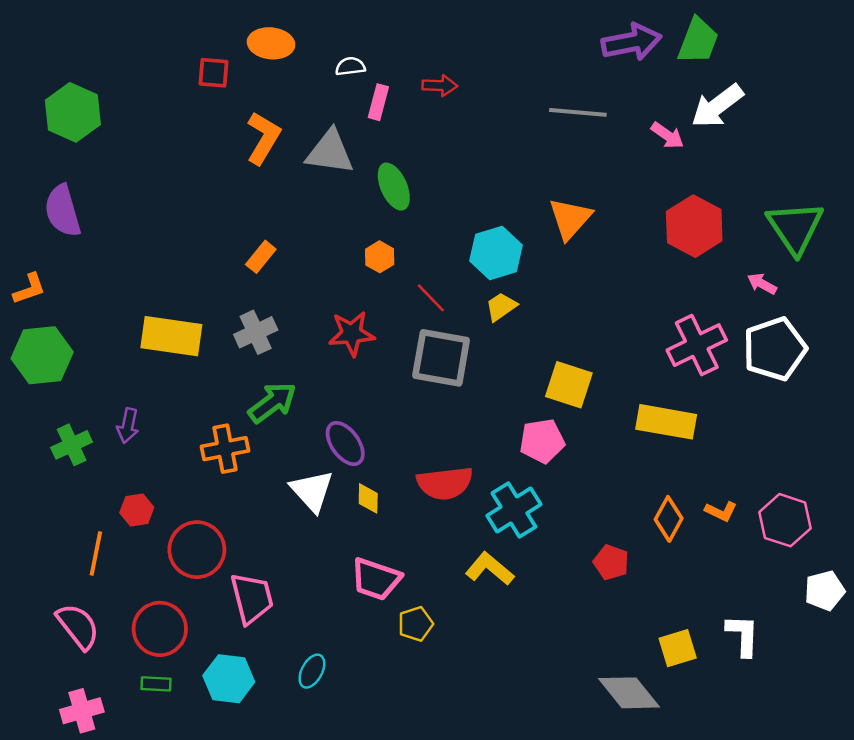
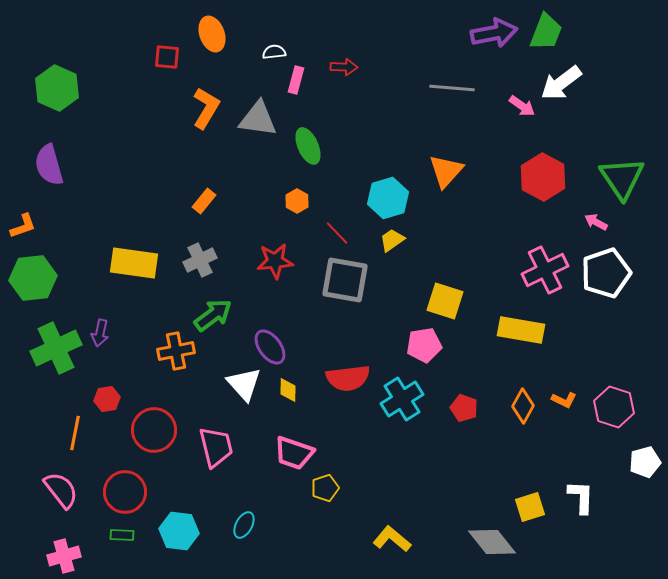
orange ellipse: (271, 43) -> (212, 34), turned 64
green cross: (72, 445) -> (56, 348), size x1.6
red pentagon: (611, 562) -> (464, 408), moved
yellow L-shape: (490, 569) -> (392, 539), moved
pink trapezoid: (252, 598) -> (216, 447), moved

